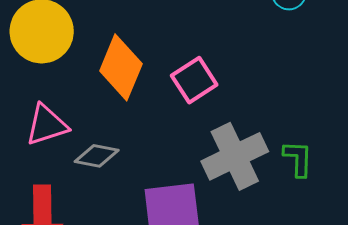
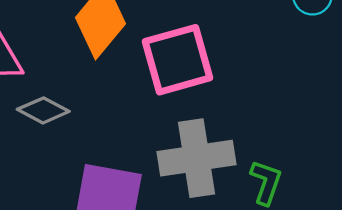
pink square: (194, 80) -> (177, 60), size x1.4

